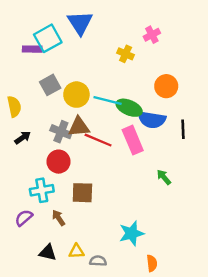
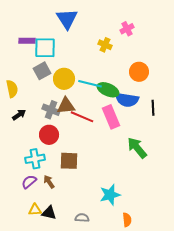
cyan square: (48, 38) -> (45, 48), moved, turned 30
green arrow: (164, 177) -> (137, 148), size x1.6
purple semicircle: (24, 218) -> (29, 182), moved
yellow triangle: (76, 251) -> (35, 210), moved
black triangle: (48, 253) -> (49, 213), moved

